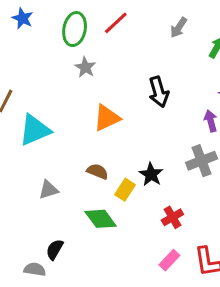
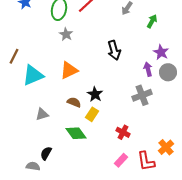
orange triangle: (107, 118) -> (69, 70), moved
black star: (151, 174) -> (95, 94), moved
red cross: (172, 217) -> (123, 132), turned -32

